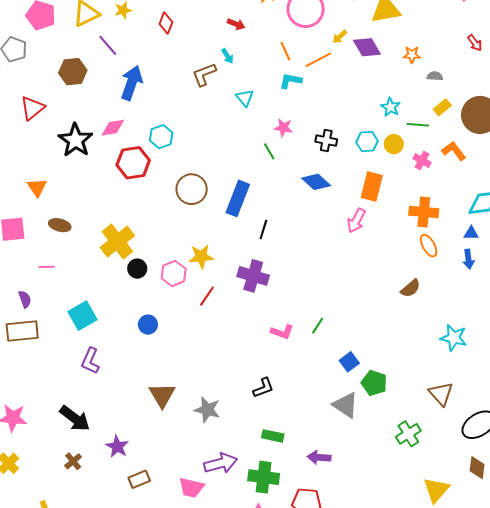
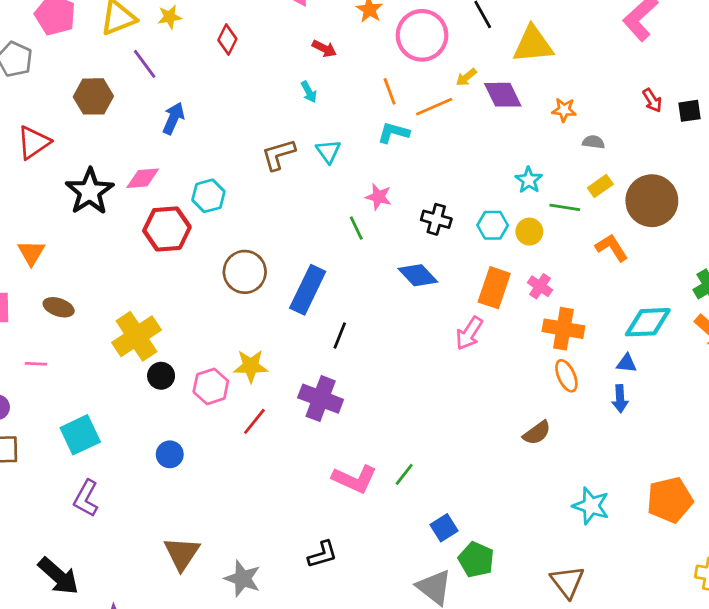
brown L-shape: (204, 74) -> (278, 155), moved
blue arrow: (132, 83) -> (173, 118), size x0.7
pink cross: (422, 161) -> (540, 286), moved
pink L-shape: (282, 332) -> (355, 479), size x1.4

